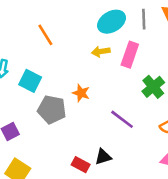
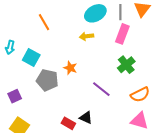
pink rectangle: (130, 55) -> (122, 34), moved
black triangle: (103, 157) -> (86, 118), turned 40

